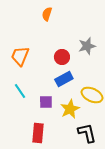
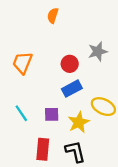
cyan line: (20, 91) -> (21, 113), moved
black L-shape: (87, 133) -> (75, 151), moved

